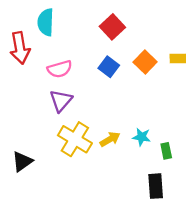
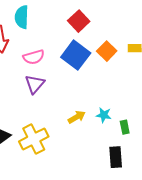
blue square: (109, 67) -> (76, 55), size x1.6
yellow cross: (75, 139) -> (34, 139), moved, turned 32

